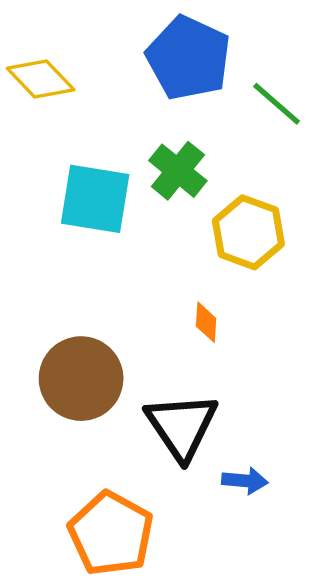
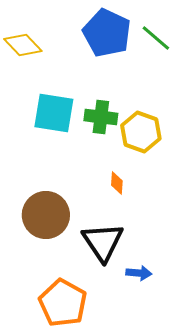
green line: (277, 104) -> (156, 38), moved
green cross: (178, 171) -> (101, 117), moved, turned -32

